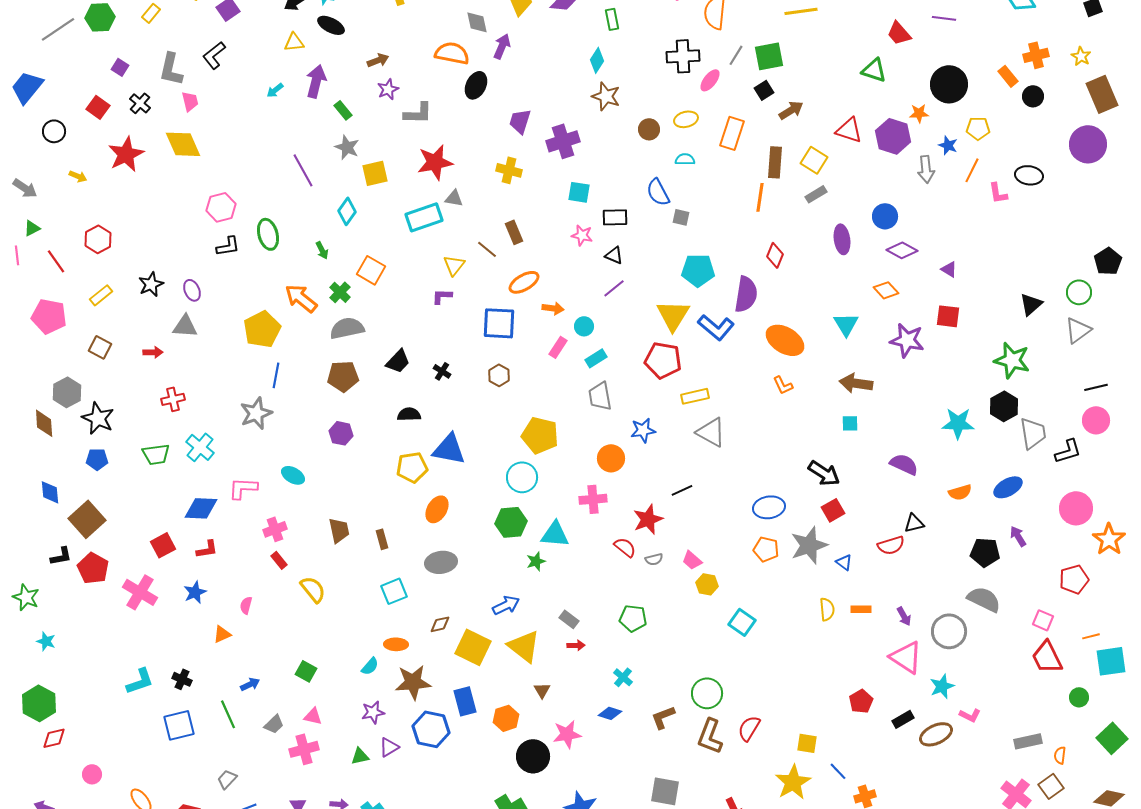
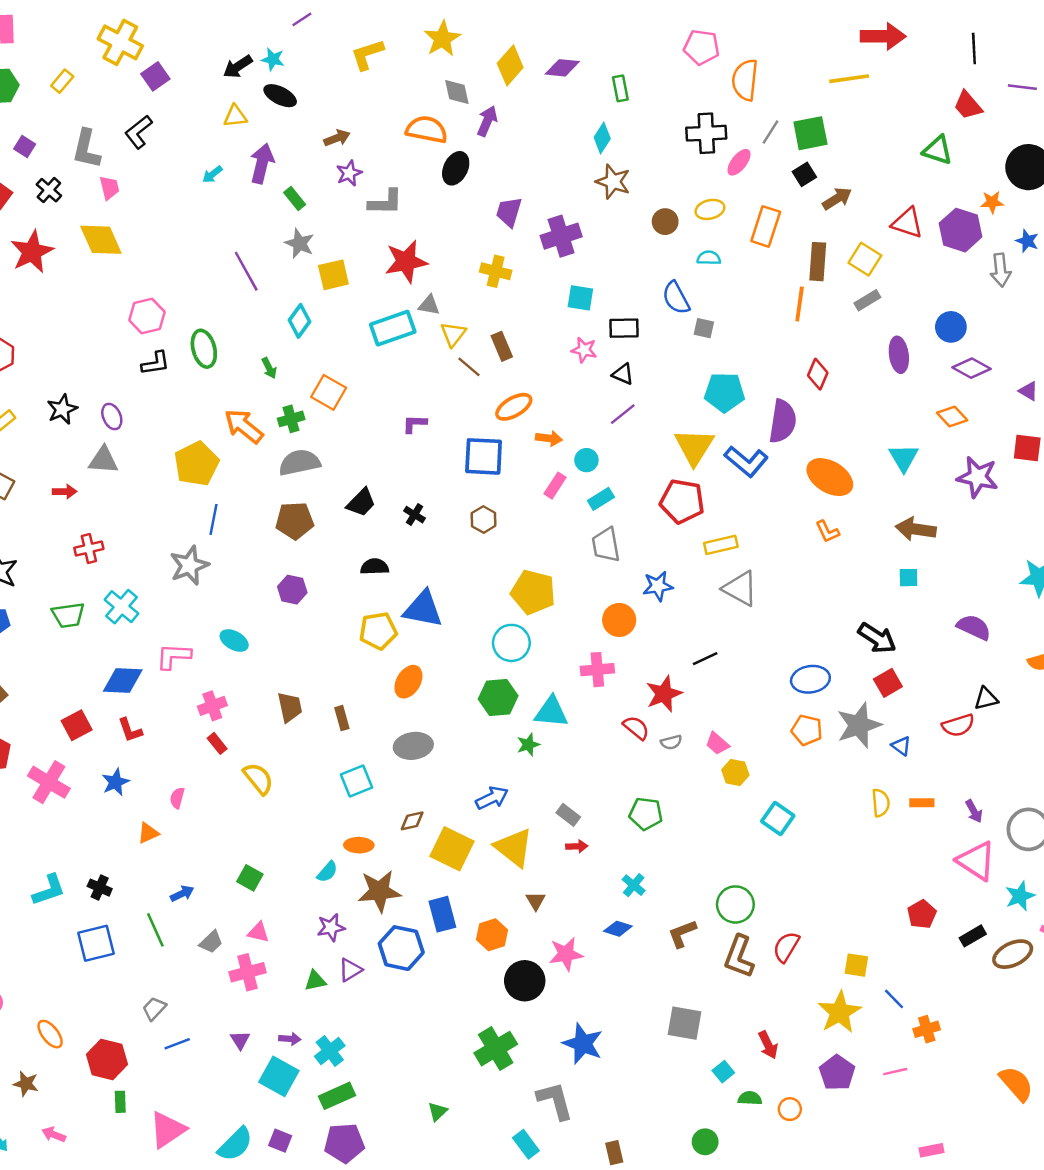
yellow triangle: (454, 265) -> (453, 334), moved
green cross: (340, 292) -> (291, 419), turned 30
red L-shape: (207, 549) -> (130, 730), turned 80

